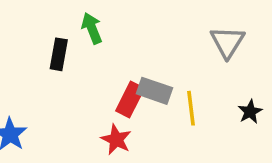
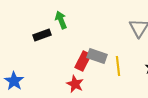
black rectangle: (59, 54) -> (42, 35), turned 60

